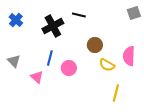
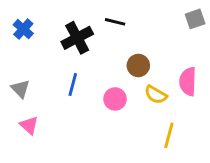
pink circle: (69, 68) -> (115, 99), moved
pink triangle: (37, 77) -> (29, 125), moved

